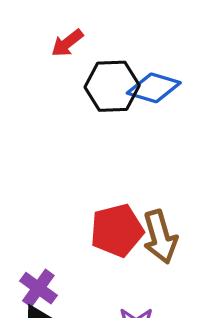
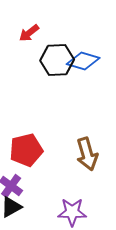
red pentagon: (117, 230) -> (26, 150), moved

